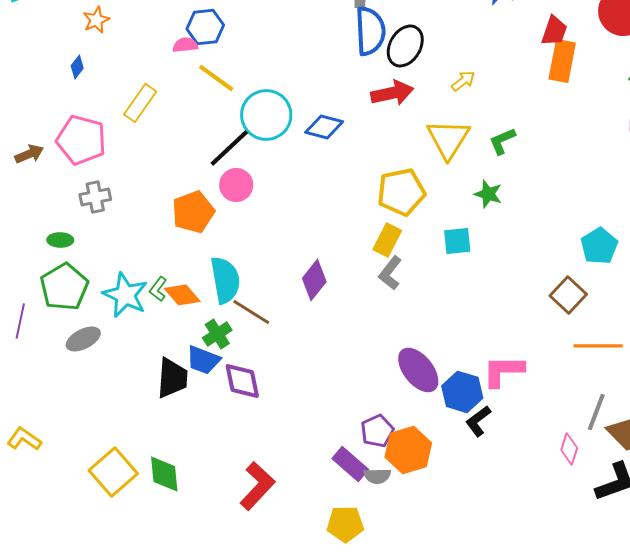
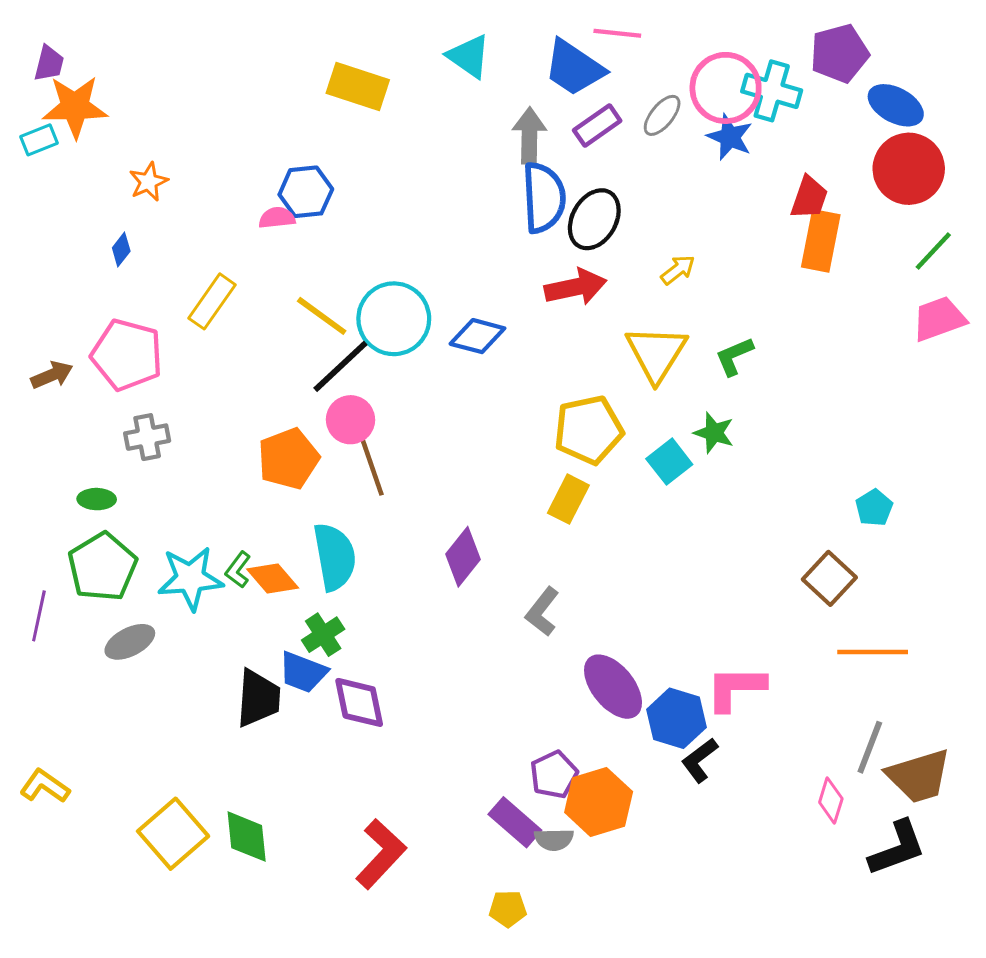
yellow line: (216, 78) -> (322, 316), moved
cyan square: (457, 241) -> (669, 462), moved, turned -32
cyan pentagon: (599, 246) -> (874, 508), size x0.7
gray L-shape: (390, 273) -> (542, 612), moved
cyan star: (125, 295) -> (190, 578), turned -30
brown line: (251, 312) -> (372, 467), moved, turned 39
yellow pentagon: (345, 524) -> (508, 909), size x0.7

